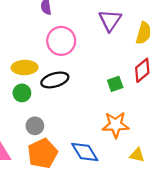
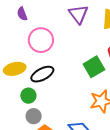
green square: (115, 84) -> (94, 67), size x1.5
green circle: (22, 93) -> (28, 96), moved

